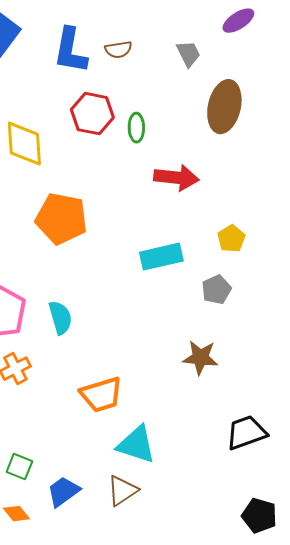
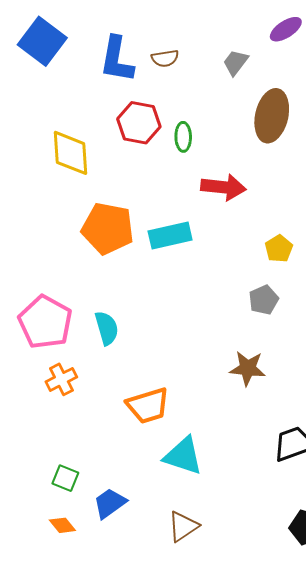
gray trapezoid: (188, 54) -> (235, 62), turned -116
cyan rectangle: (161, 257) -> (170, 236), moved
brown triangle: (122, 491) -> (183, 526), moved

